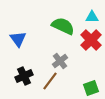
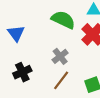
brown line: (50, 81) -> (61, 80), moved

